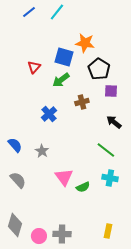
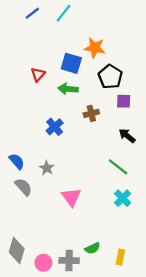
green arrow: (61, 80) -> (68, 89), turned 42
cyan cross: (110, 178) -> (123, 198), turned 35
gray semicircle: (18, 180) -> (23, 187), moved
green semicircle: (83, 187) -> (92, 248), moved

